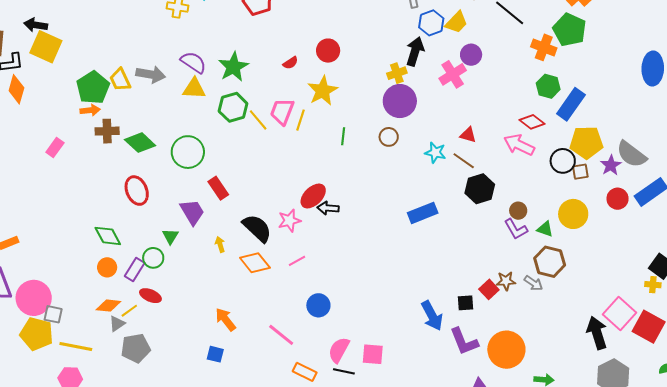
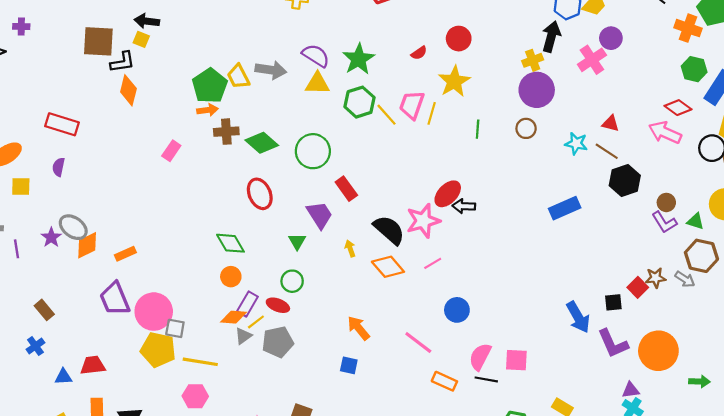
yellow square: (46, 47) -> (141, 39), moved, size x0.5
pink star: (289, 221) -> (423, 221), size x1.4
green circle: (153, 258) -> (292, 281), moved
purple rectangle: (135, 270) -> (247, 304), moved
gray pentagon: (136, 348) -> (278, 342), moved

